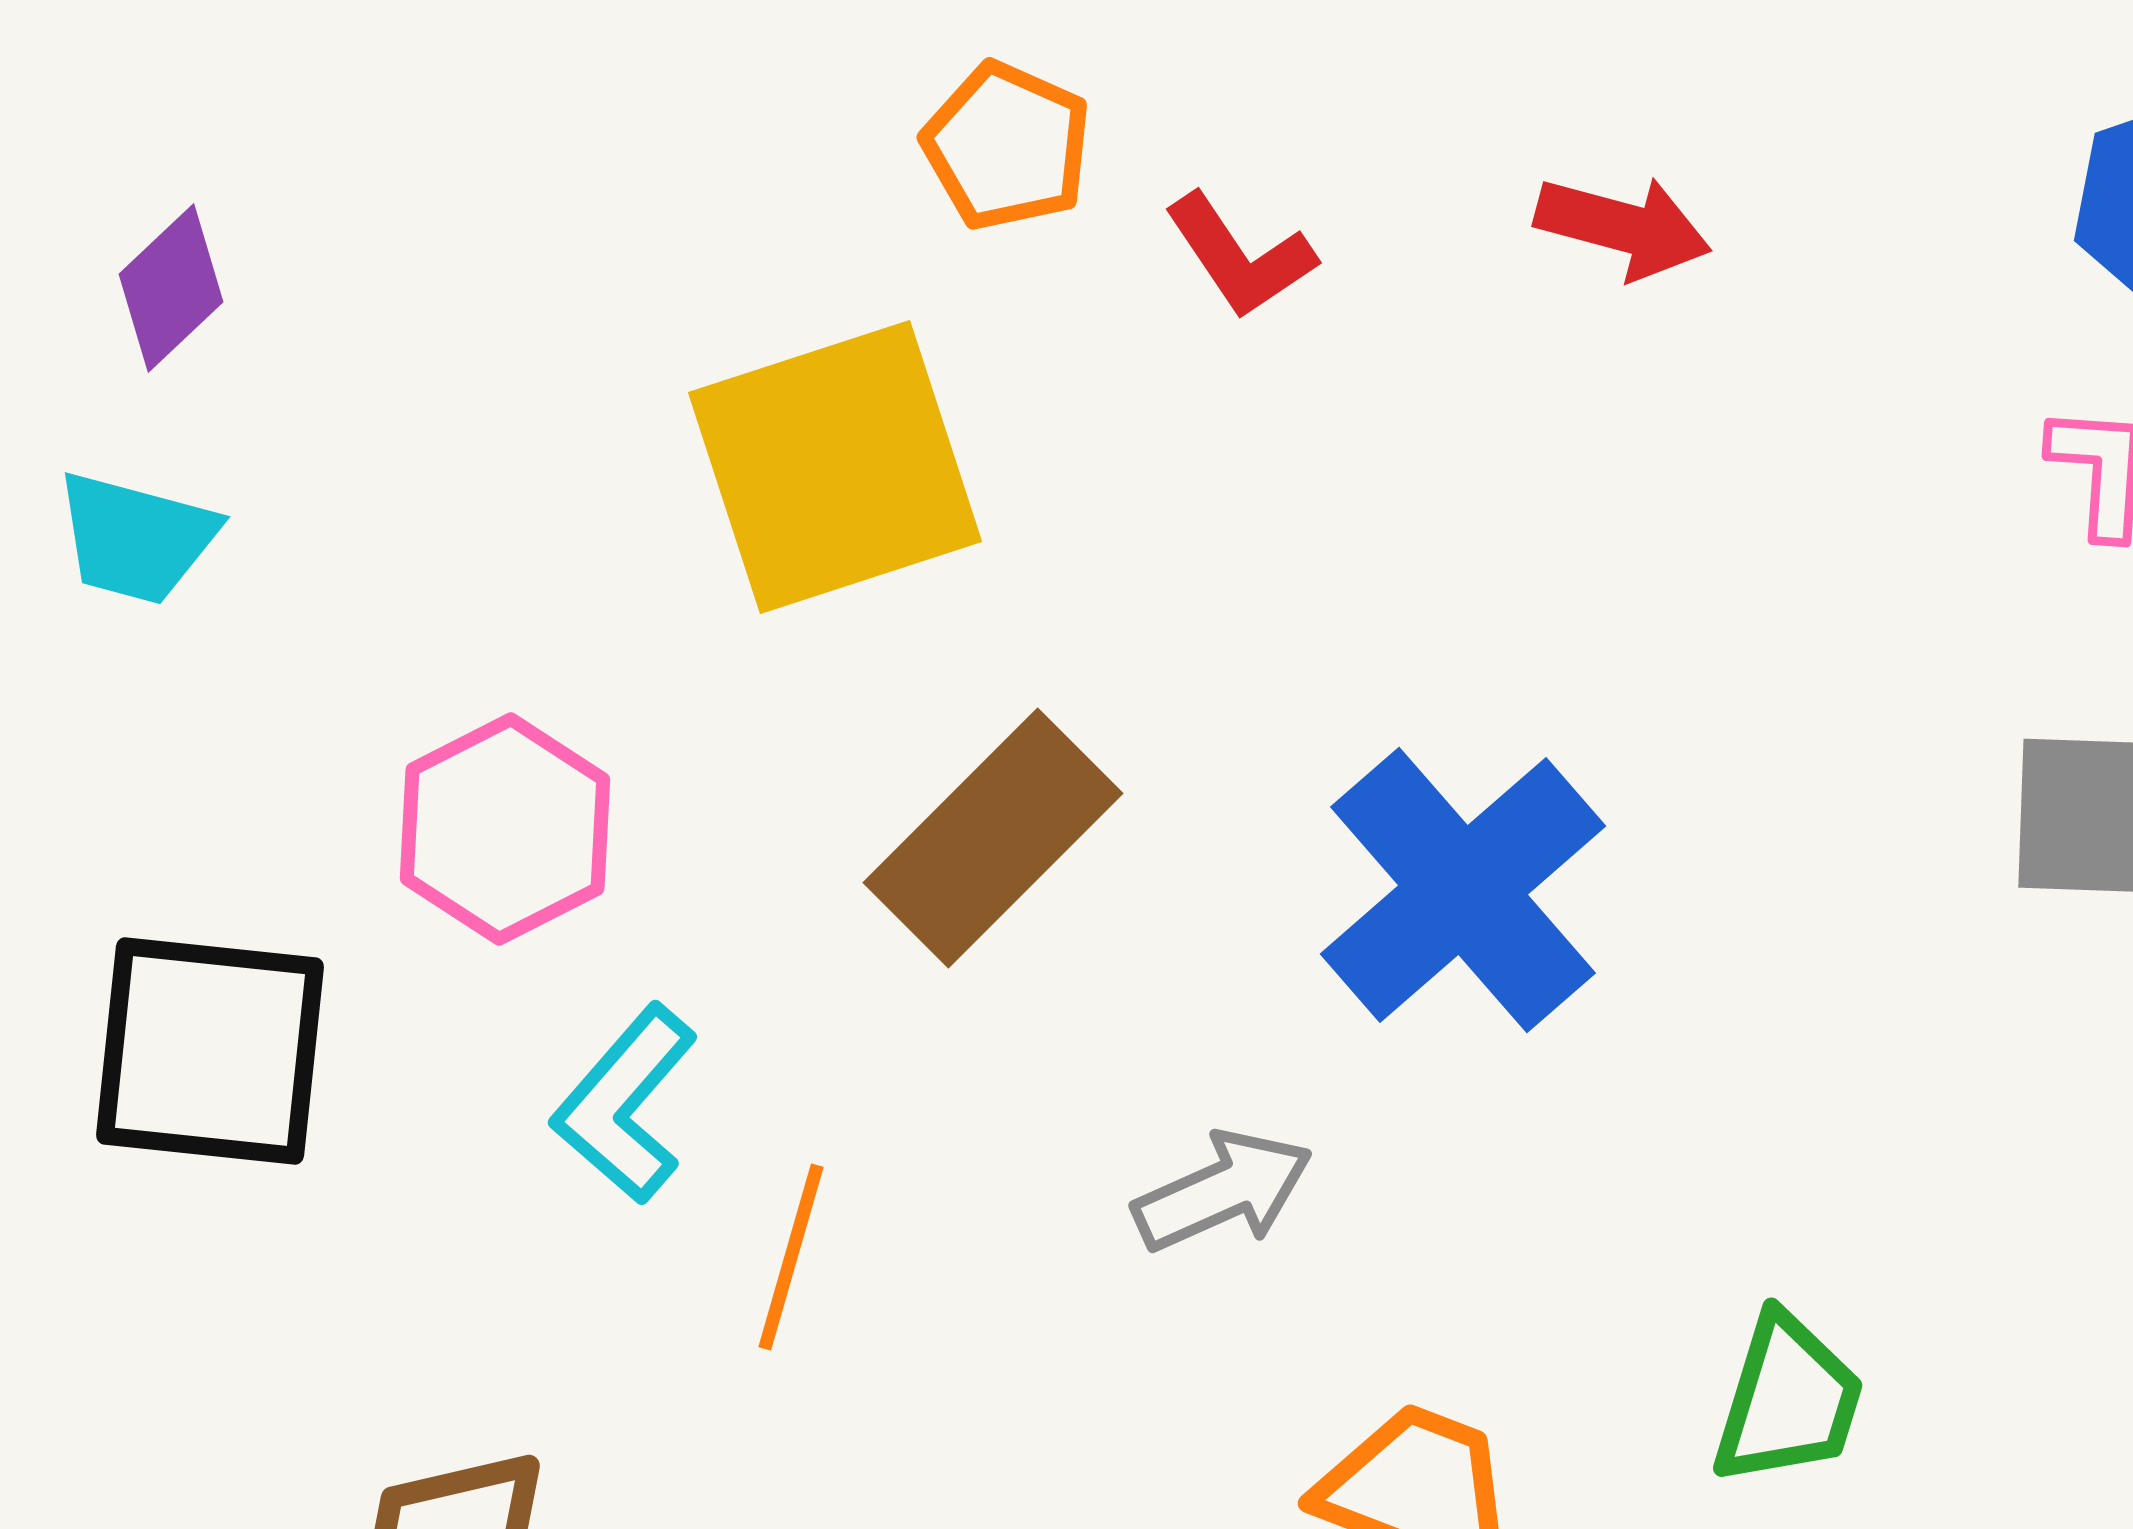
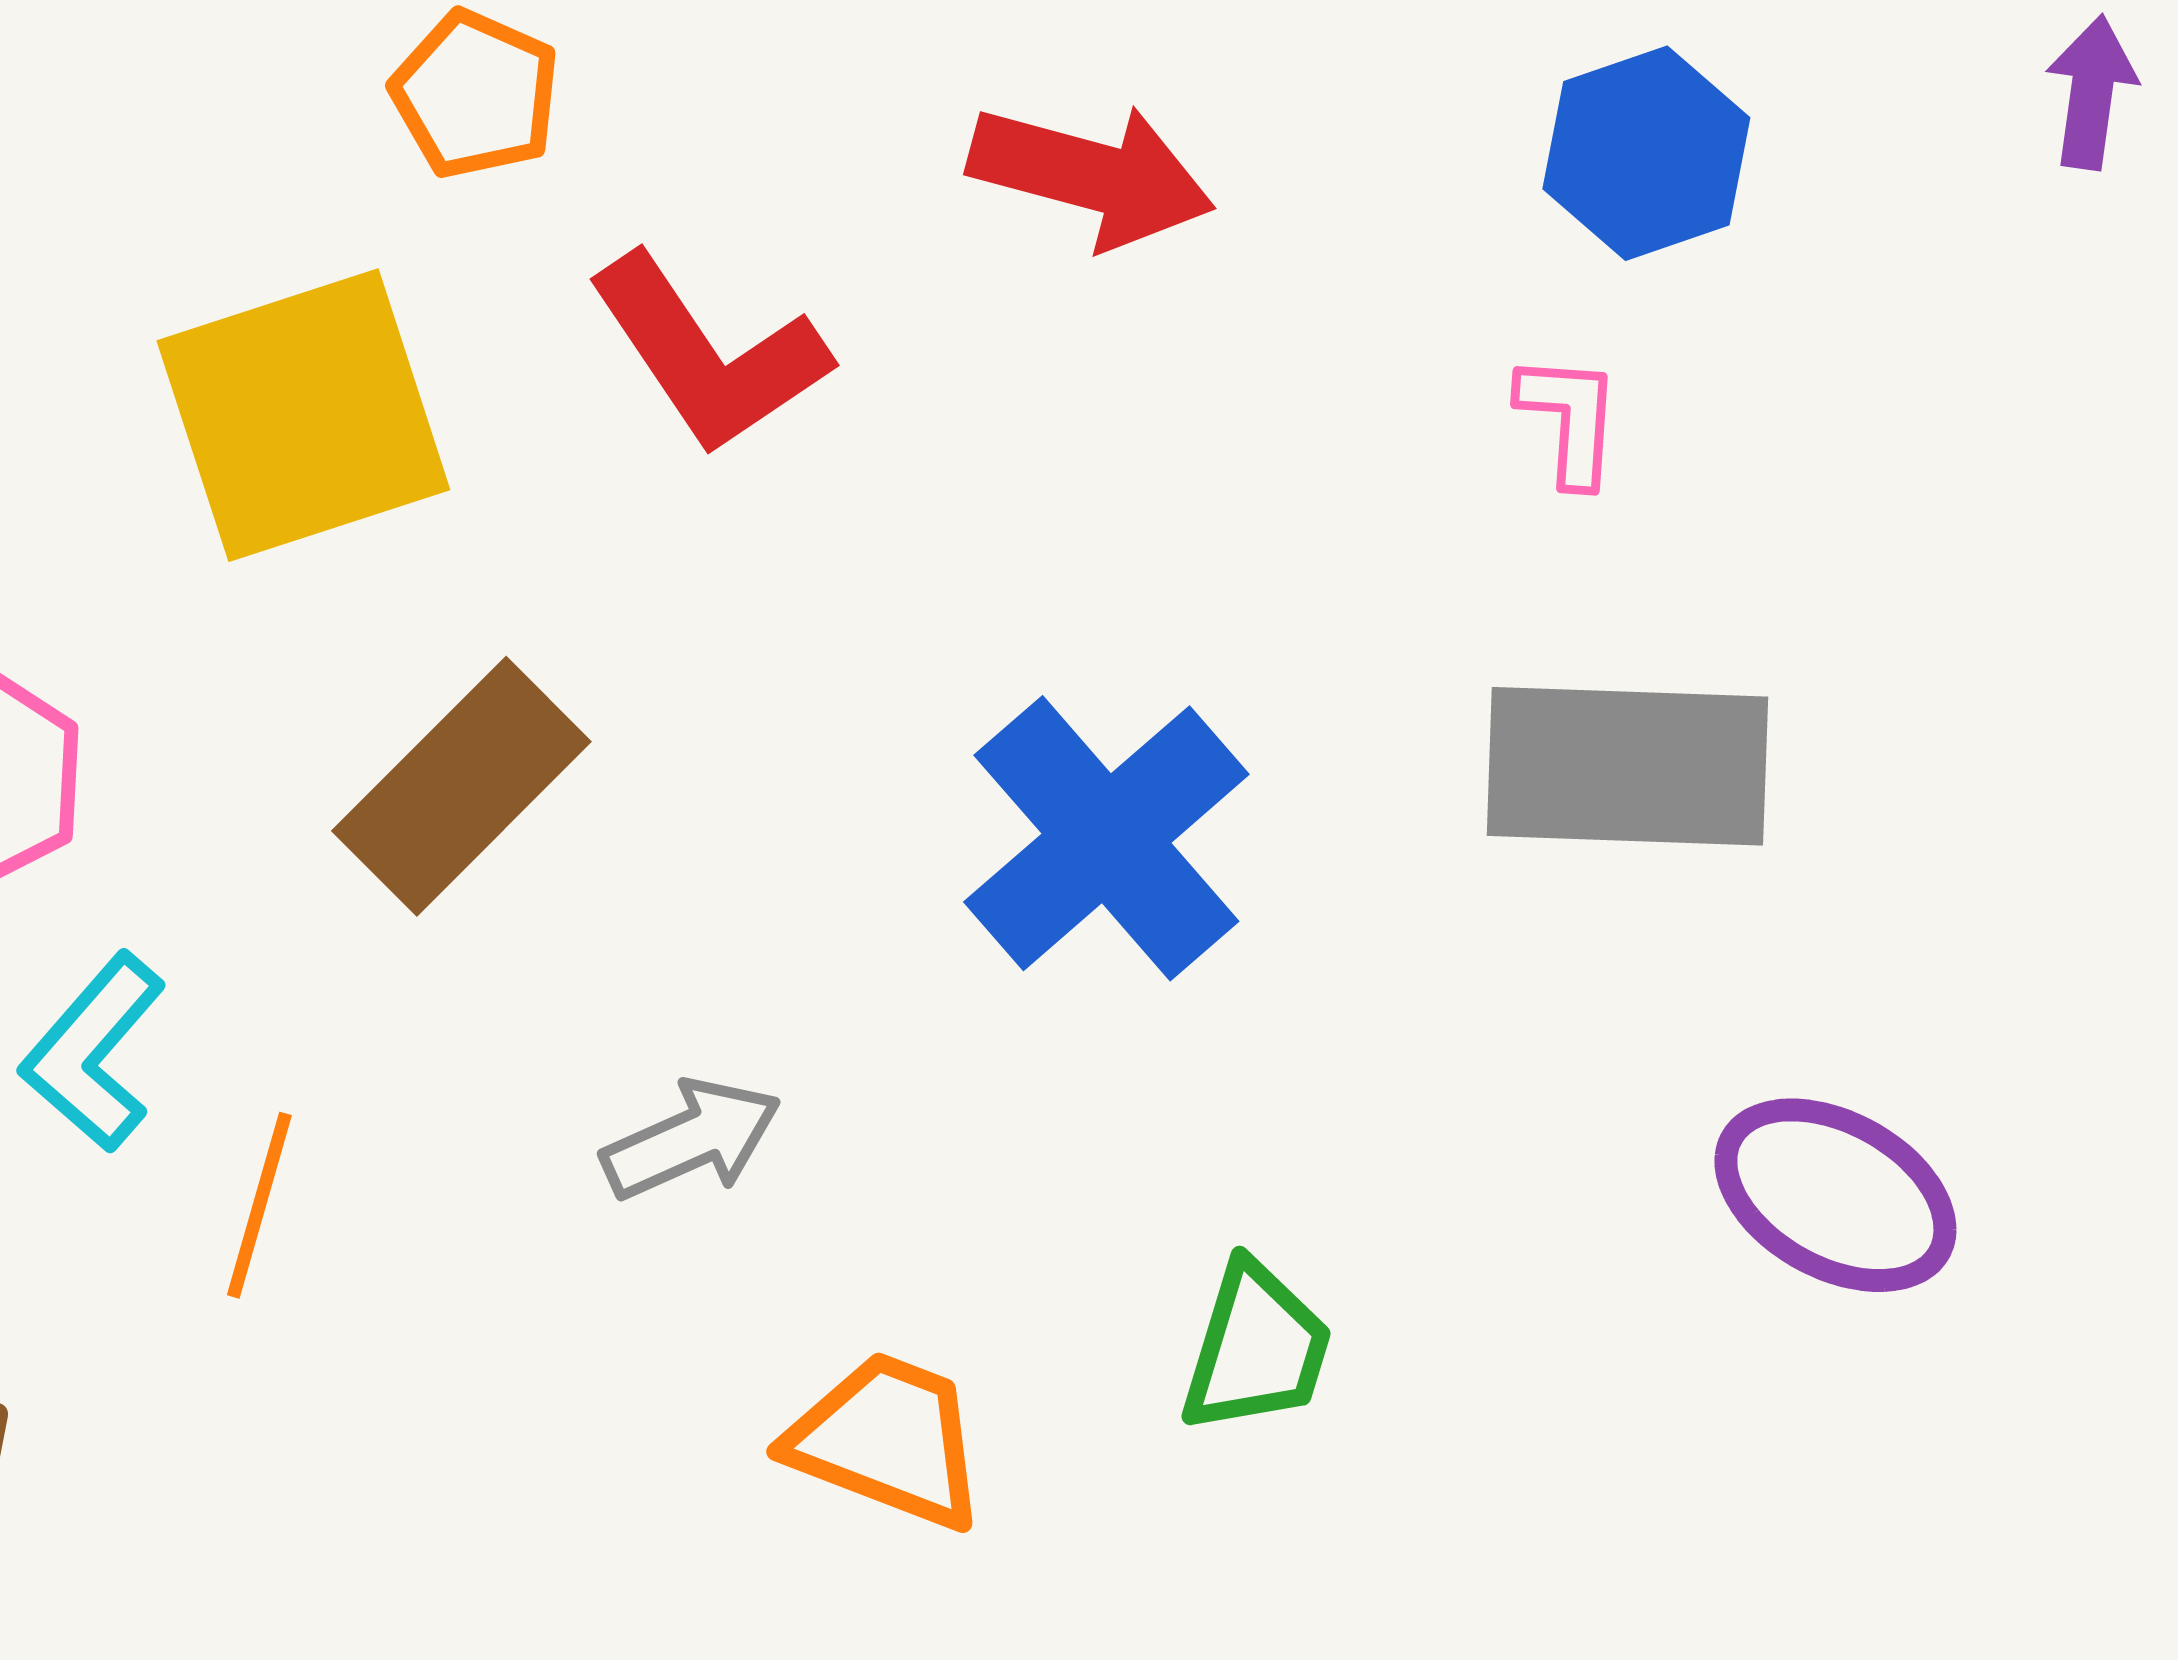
red arrow: (1623, 227) -> (1091, 175), size x1.4
red L-shape: (1240, 256) -> (708, 354), moved, size x1.6
blue cross: (1463, 890) -> (1106, 838), moved

